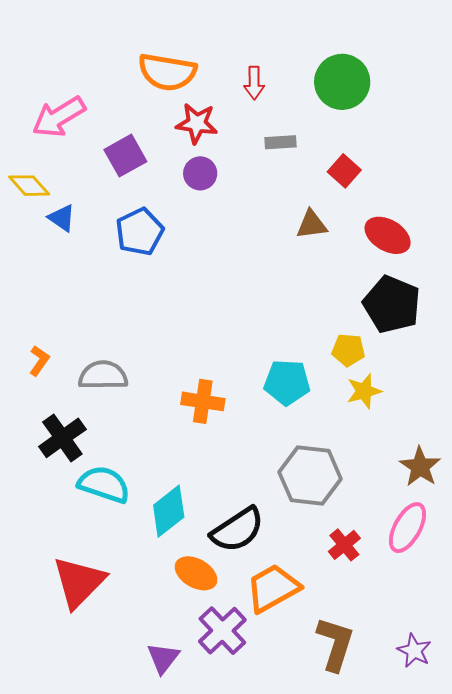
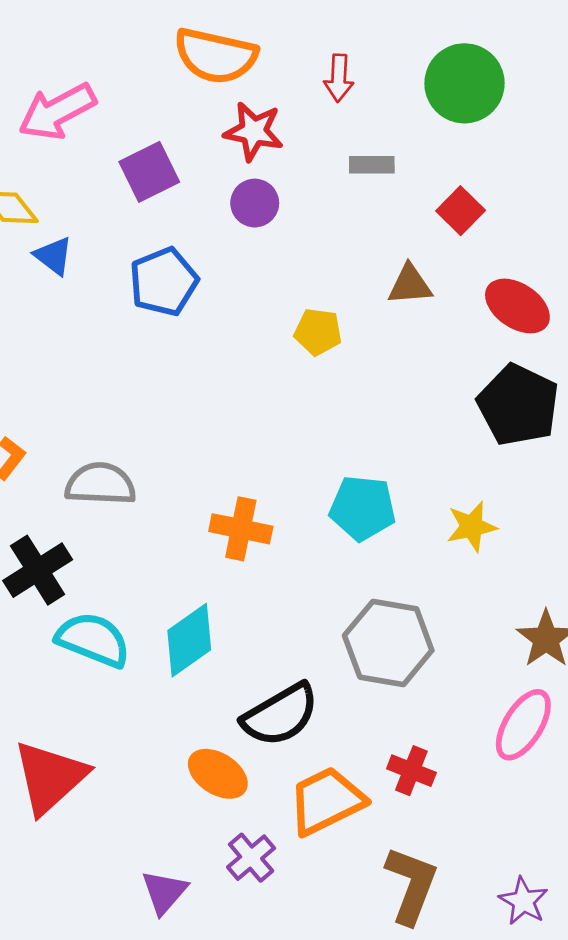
yellow pentagon: (348, 350) -> (318, 332), moved
cyan diamond: (169, 511) -> (189, 640), moved
red cross: (344, 545) -> (411, 771), moved, turned -32
purple cross: (222, 631) -> (251, 858), size x0.7

